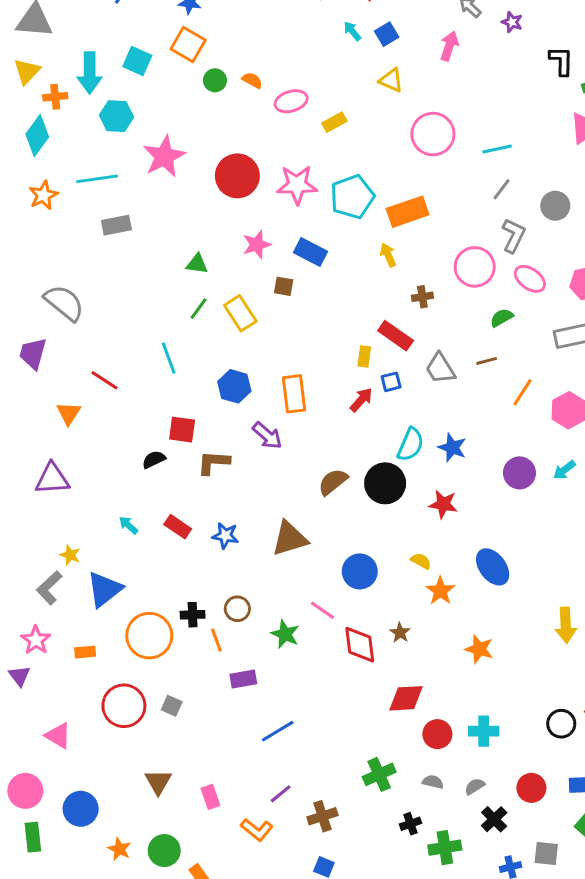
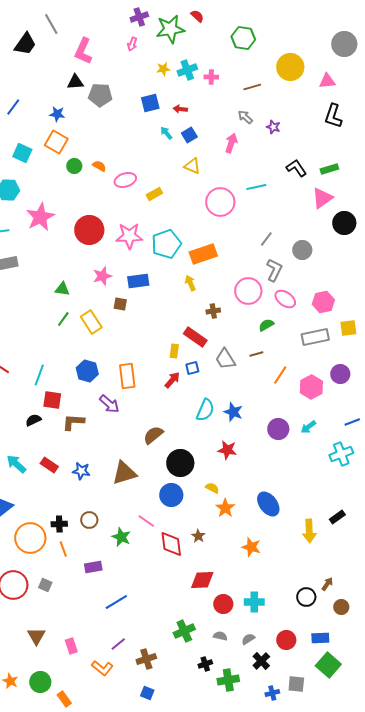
black L-shape: (561, 61) -> (296, 168), moved, turned -35
cyan line: (497, 149) -> (256, 187), moved
blue rectangle: (310, 252) -> (138, 281), turned -35
cyan line: (169, 358) -> (39, 375), moved, turned 40
black circle: (385, 483) -> (180, 463), moved
cyan arrow: (128, 525) -> (16, 464), size x1.5
blue ellipse: (493, 567) -> (268, 504), moved
orange line: (216, 640) -> (63, 549), moved

